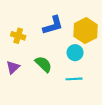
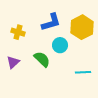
cyan circle: (75, 53) -> (60, 45), moved
cyan line: (74, 79) -> (83, 72), moved

